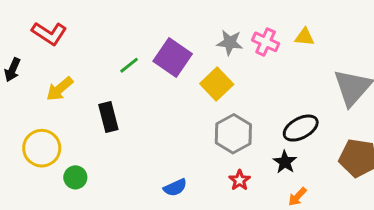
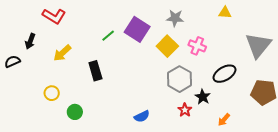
pink cross: (266, 42) -> (197, 46), moved
yellow circle: (42, 148) -> (52, 93), size x0.6
black star: (285, 162) -> (203, 97), moved

